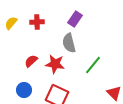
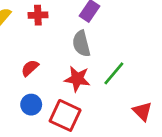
red star: (55, 64) -> (77, 79), moved
blue circle: (24, 90) -> (31, 105), moved

